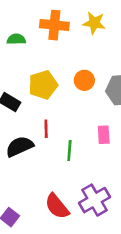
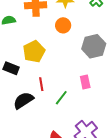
orange circle: (84, 80) -> (63, 25), moved
green line: (69, 150) -> (61, 98), turned 42

